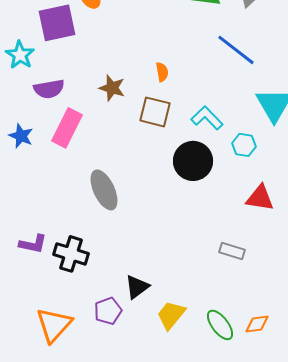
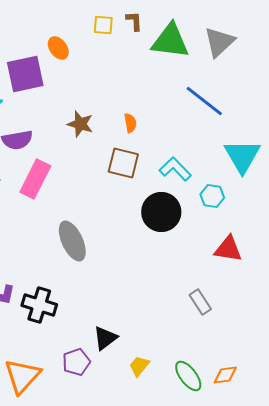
brown star: (112, 88) -> (80, 124), moved
gray rectangle: (232, 251) -> (200, 302), turned 40
yellow trapezoid: (171, 315) -> (139, 366), size x0.7

